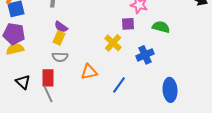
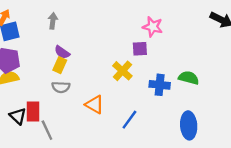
green semicircle: (161, 27) -> (189, 78), moved
blue cross: (145, 55) -> (160, 85), turned 30
orange triangle: (89, 72) -> (95, 105), turned 42
red rectangle: (48, 78) -> (33, 112), moved

